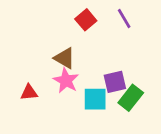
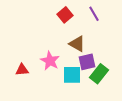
brown triangle: (65, 58) -> (77, 44), moved

